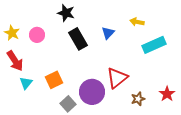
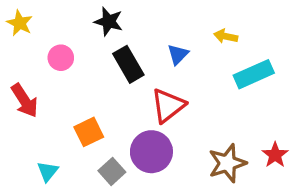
yellow star: (12, 33) -> (20, 23), moved
red triangle: (117, 78) -> (168, 106), moved
cyan triangle: (26, 83) -> (48, 171), moved
brown star: (138, 99) -> (227, 163), size x1.6

